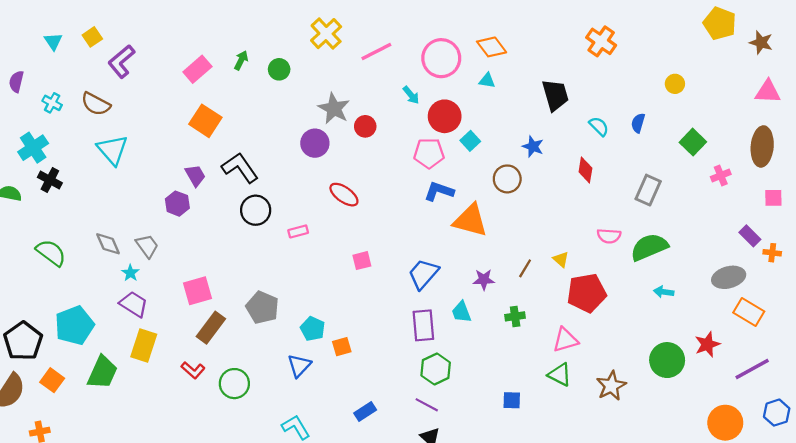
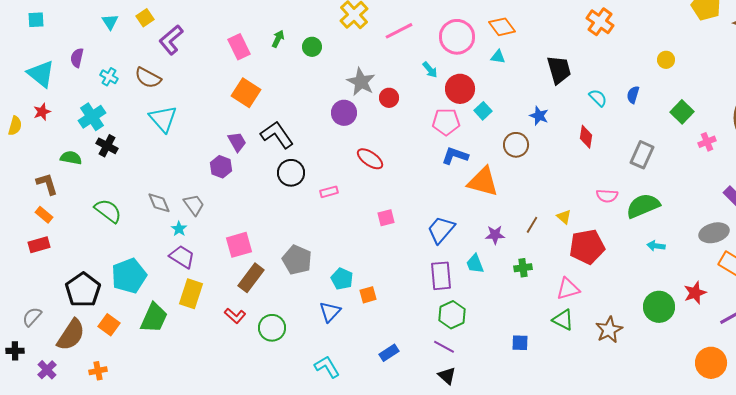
pink rectangle: (197, 69) -> (239, 47), turned -75

